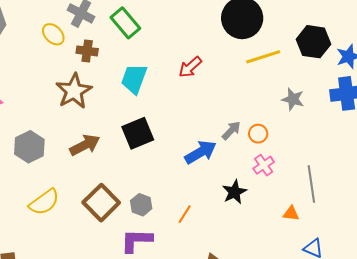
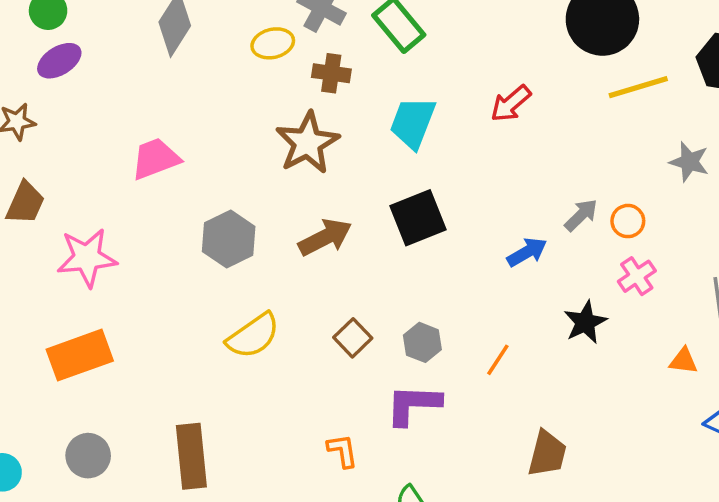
yellow ellipse: (53, 34) -> (273, 43), turned -60
blue arrow: (200, 152) -> (527, 252), size x0.7
brown square: (101, 203) -> (353, 338), size x0.6

